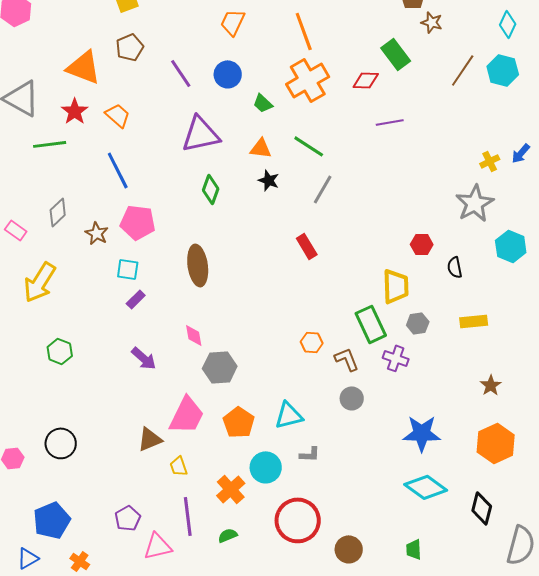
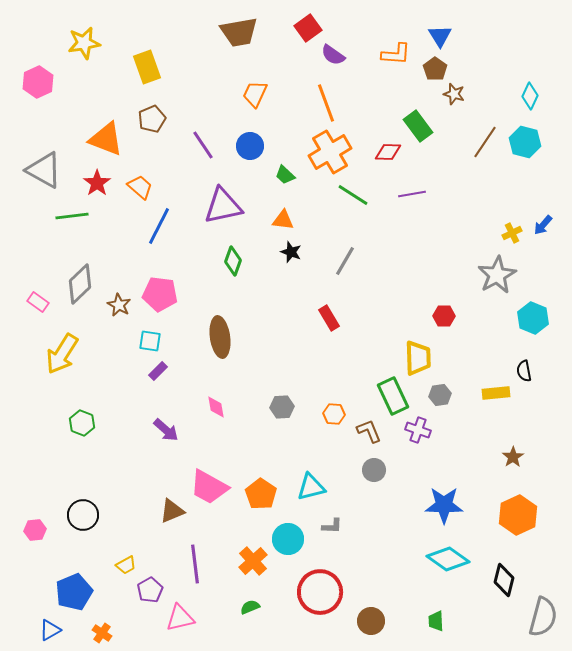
green line: (309, 146) -> (353, 195), moved
blue line: (118, 170) -> (159, 226), moved, turned 54
gray diamond: (58, 212) -> (80, 284), size x1.4
black semicircle: (455, 267) -> (524, 371), moved
gray hexagon: (220, 367) -> (282, 407), moved, size x0.7
pink trapezoid: (187, 415) -> (209, 487), turned 93
yellow trapezoid: (179, 466) -> (126, 565), moved, turned -100
purple line: (188, 516) -> (195, 564), moved

